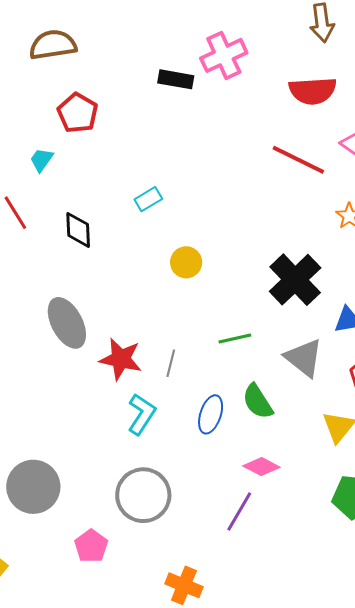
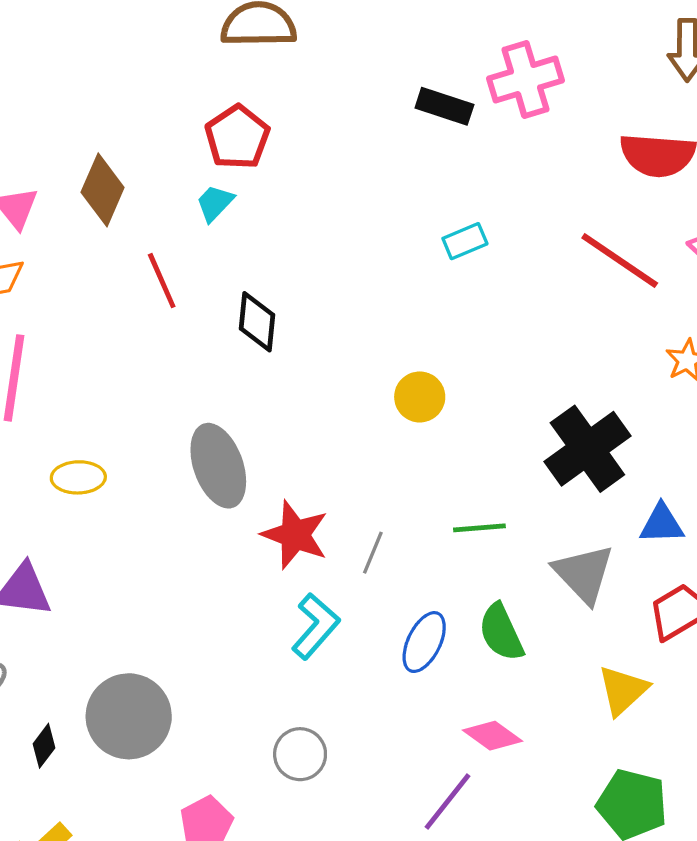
red pentagon: (78, 113) -> (237, 137), moved
cyan rectangle: (148, 199) -> (465, 241), moved
gray circle: (143, 495) -> (300, 754), size x0.6

